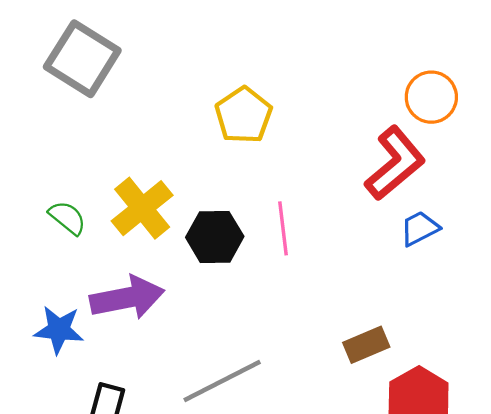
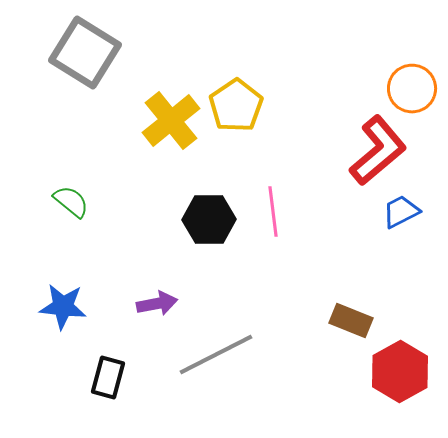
yellow cross: (142, 208) -> (171, 120), moved
purple arrow: (127, 298) -> (157, 304), moved, size x0.6
brown rectangle: (366, 345) -> (351, 320), turned 45

